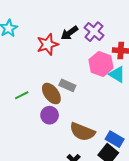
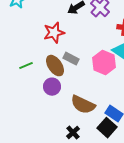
red star: (48, 44) -> (54, 33), moved
pink hexagon: (101, 64) -> (104, 63), moved

